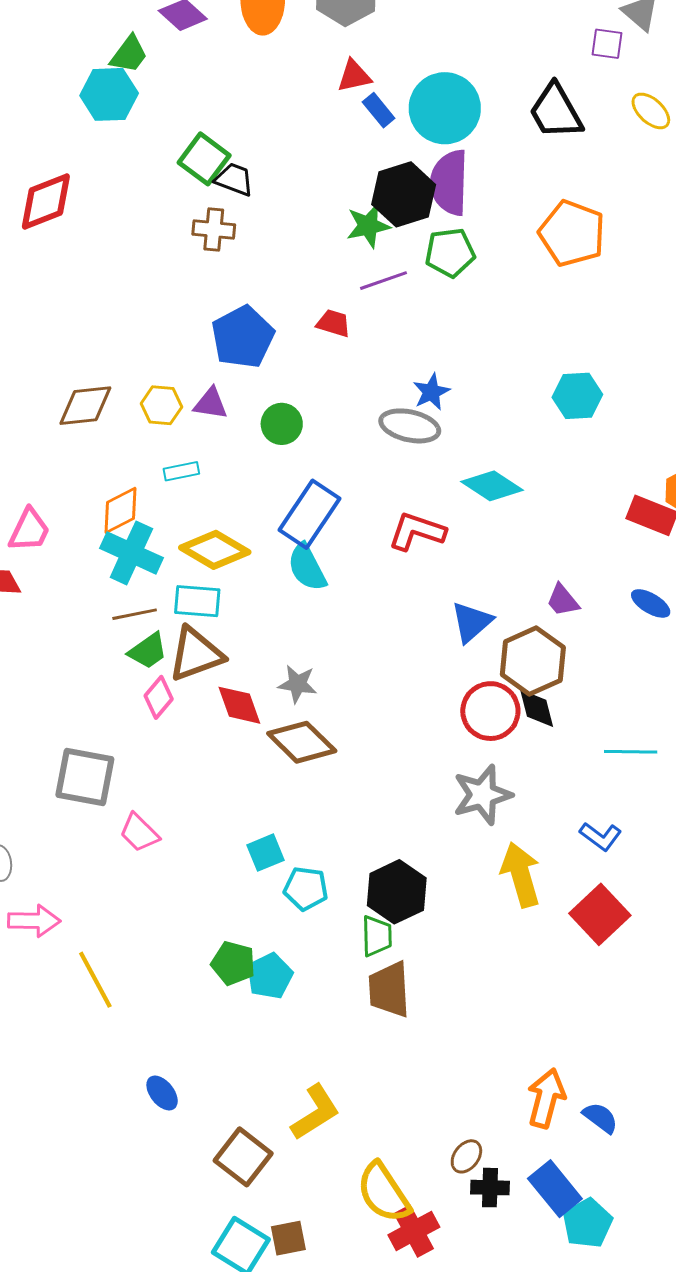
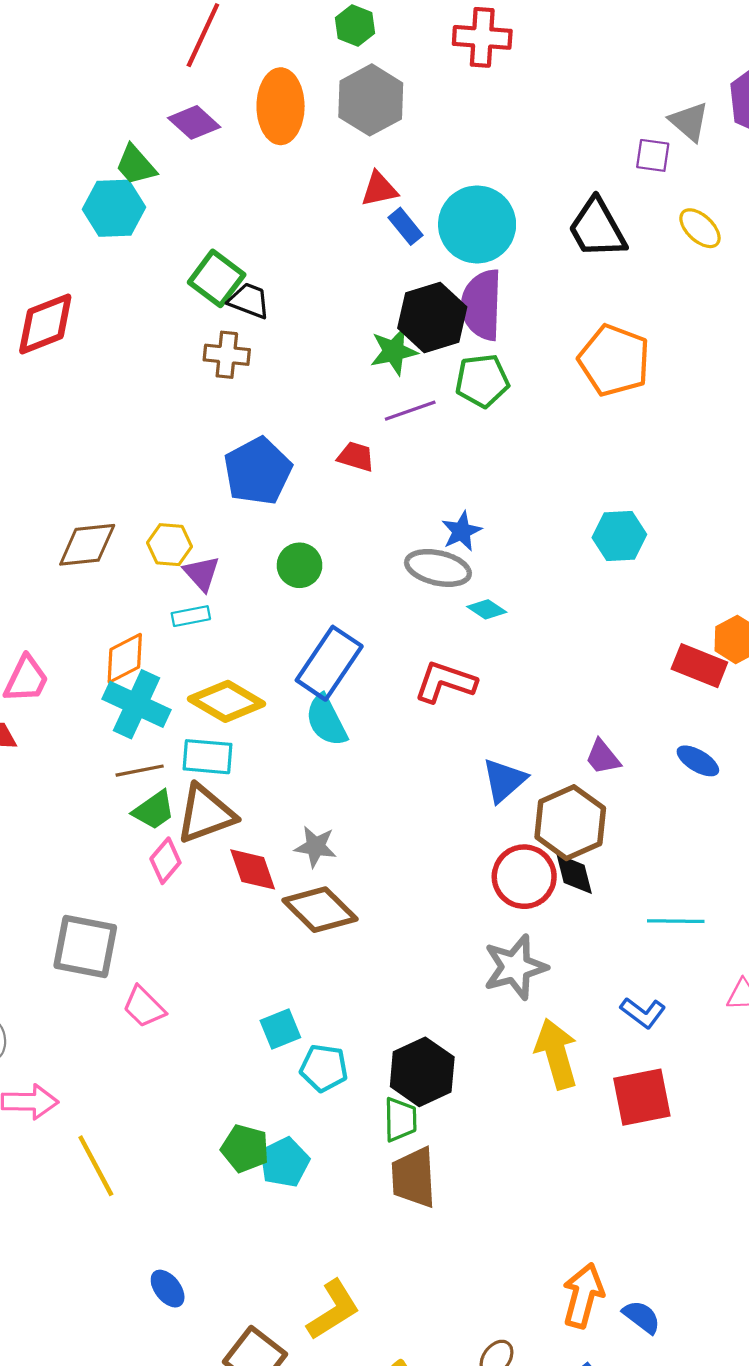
green trapezoid: (129, 54) -> (136, 165), turned 102
purple triangle: (211, 404) -> (202, 573), moved, turned 39
cyan diamond: (492, 486) -> (487, 609), moved, size x0.6
red square: (600, 914) -> (642, 1097), turned 32

